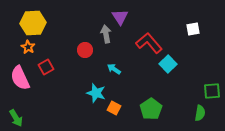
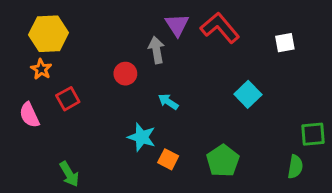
red L-shape: (149, 43) -> (220, 28), moved
pink semicircle: (20, 78) -> (29, 115), size x0.7
green arrow: (16, 118) -> (69, 174), moved

